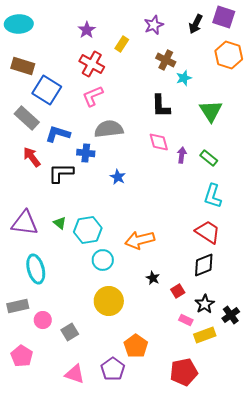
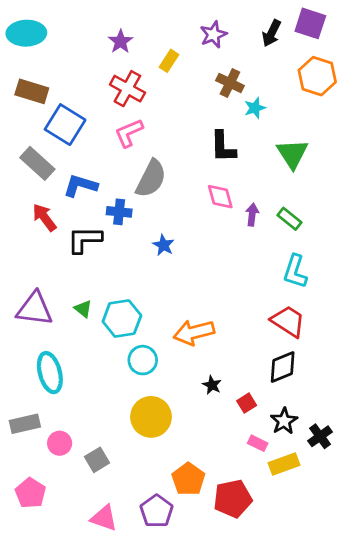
gray semicircle: (109, 129) -> (151, 179), turned 124
red pentagon: (184, 372) -> (233, 499), moved

